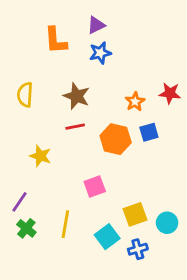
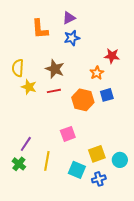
red star: (170, 93) -> (112, 56), moved
yellow star: (40, 156) -> (29, 87), moved
purple line: (19, 202) -> (26, 144), moved
cyan square: (107, 237) -> (77, 170), turned -30

